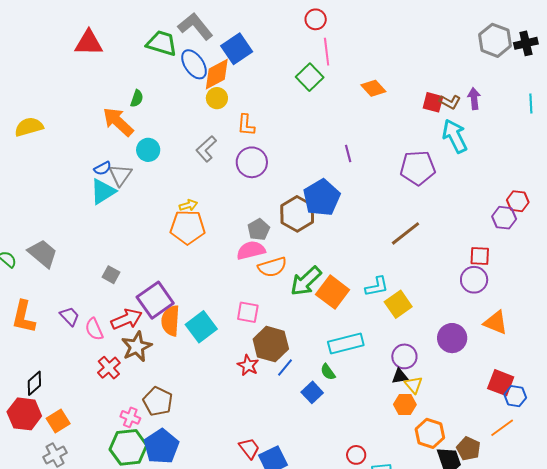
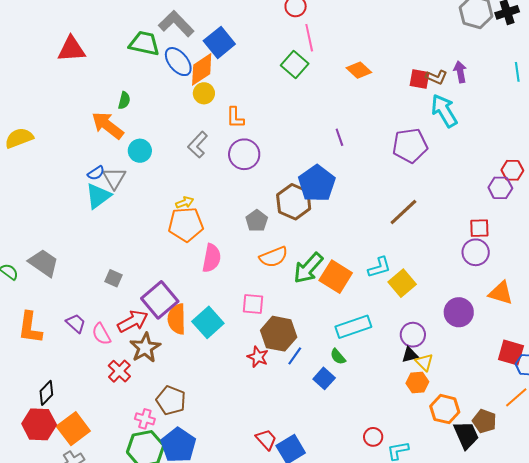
pink semicircle: (251, 250) -> (212, 258), moved, turned 120
orange square: (58, 421) -> (73, 429), size x1.4

